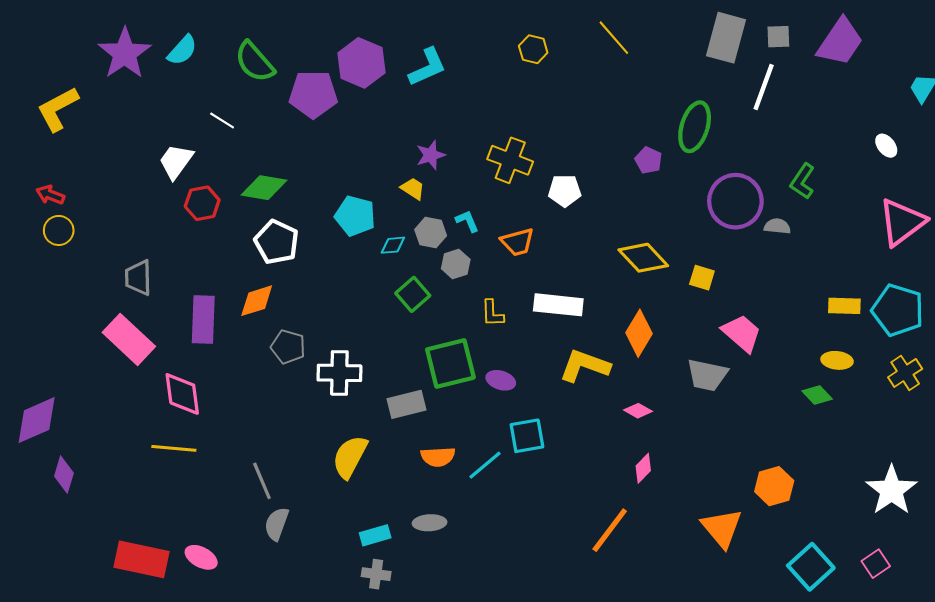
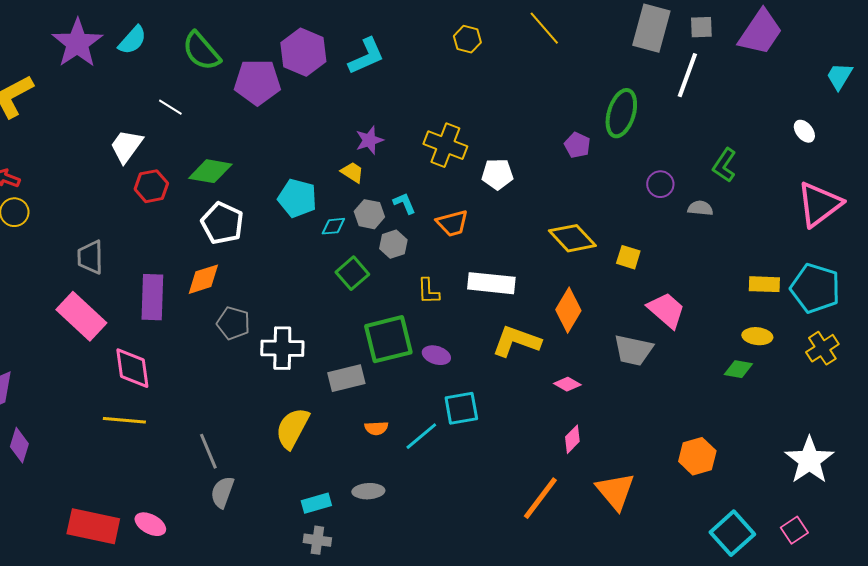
purple circle: (735, 201) -> (660, 184), size x0.5
green diamond: (817, 395) -> (738, 369), turned -36
orange semicircle: (438, 457) -> (376, 428), size x0.7
orange triangle: (722, 528) -> (615, 491), moved

